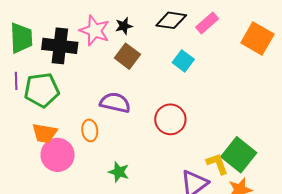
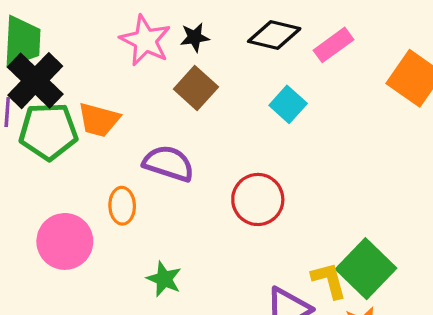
black cross: (60, 46) -> (35, 81), moved, turned 32
orange trapezoid: (45, 133) -> (99, 120), moved

